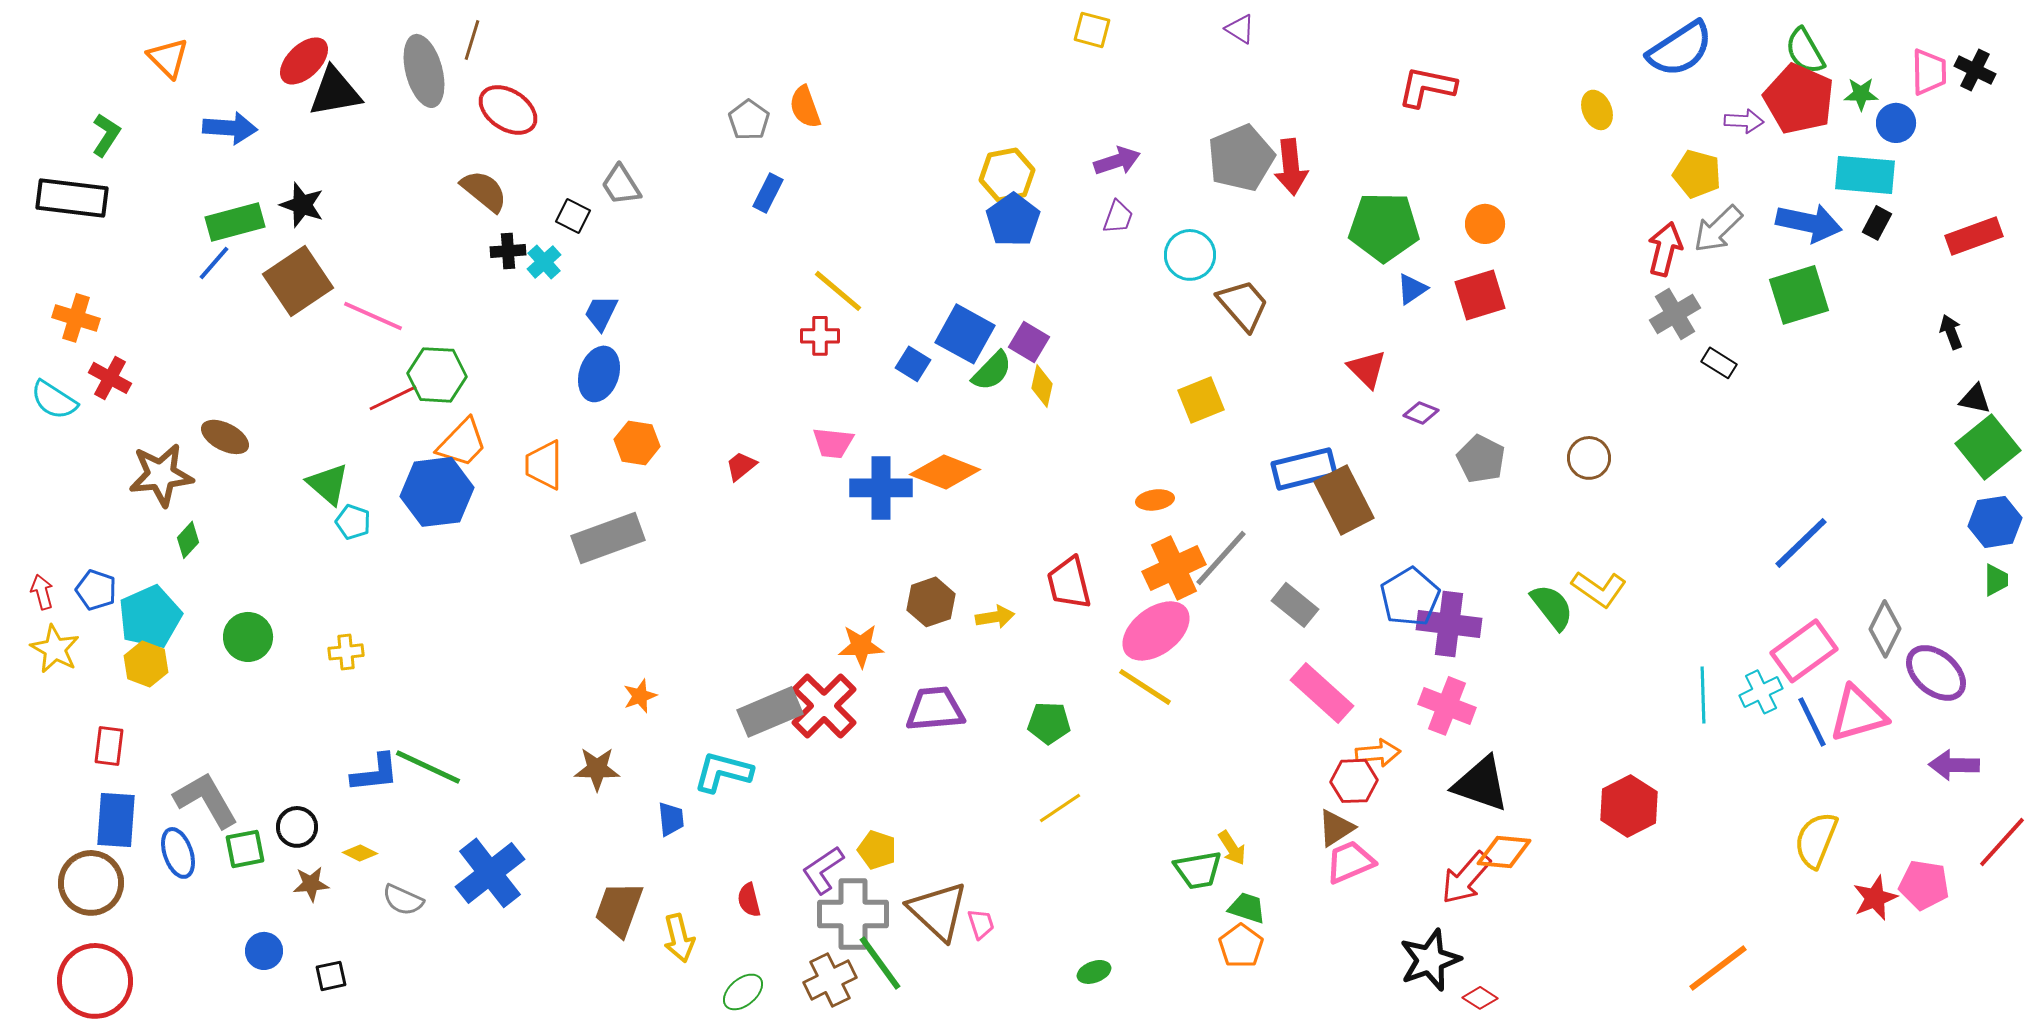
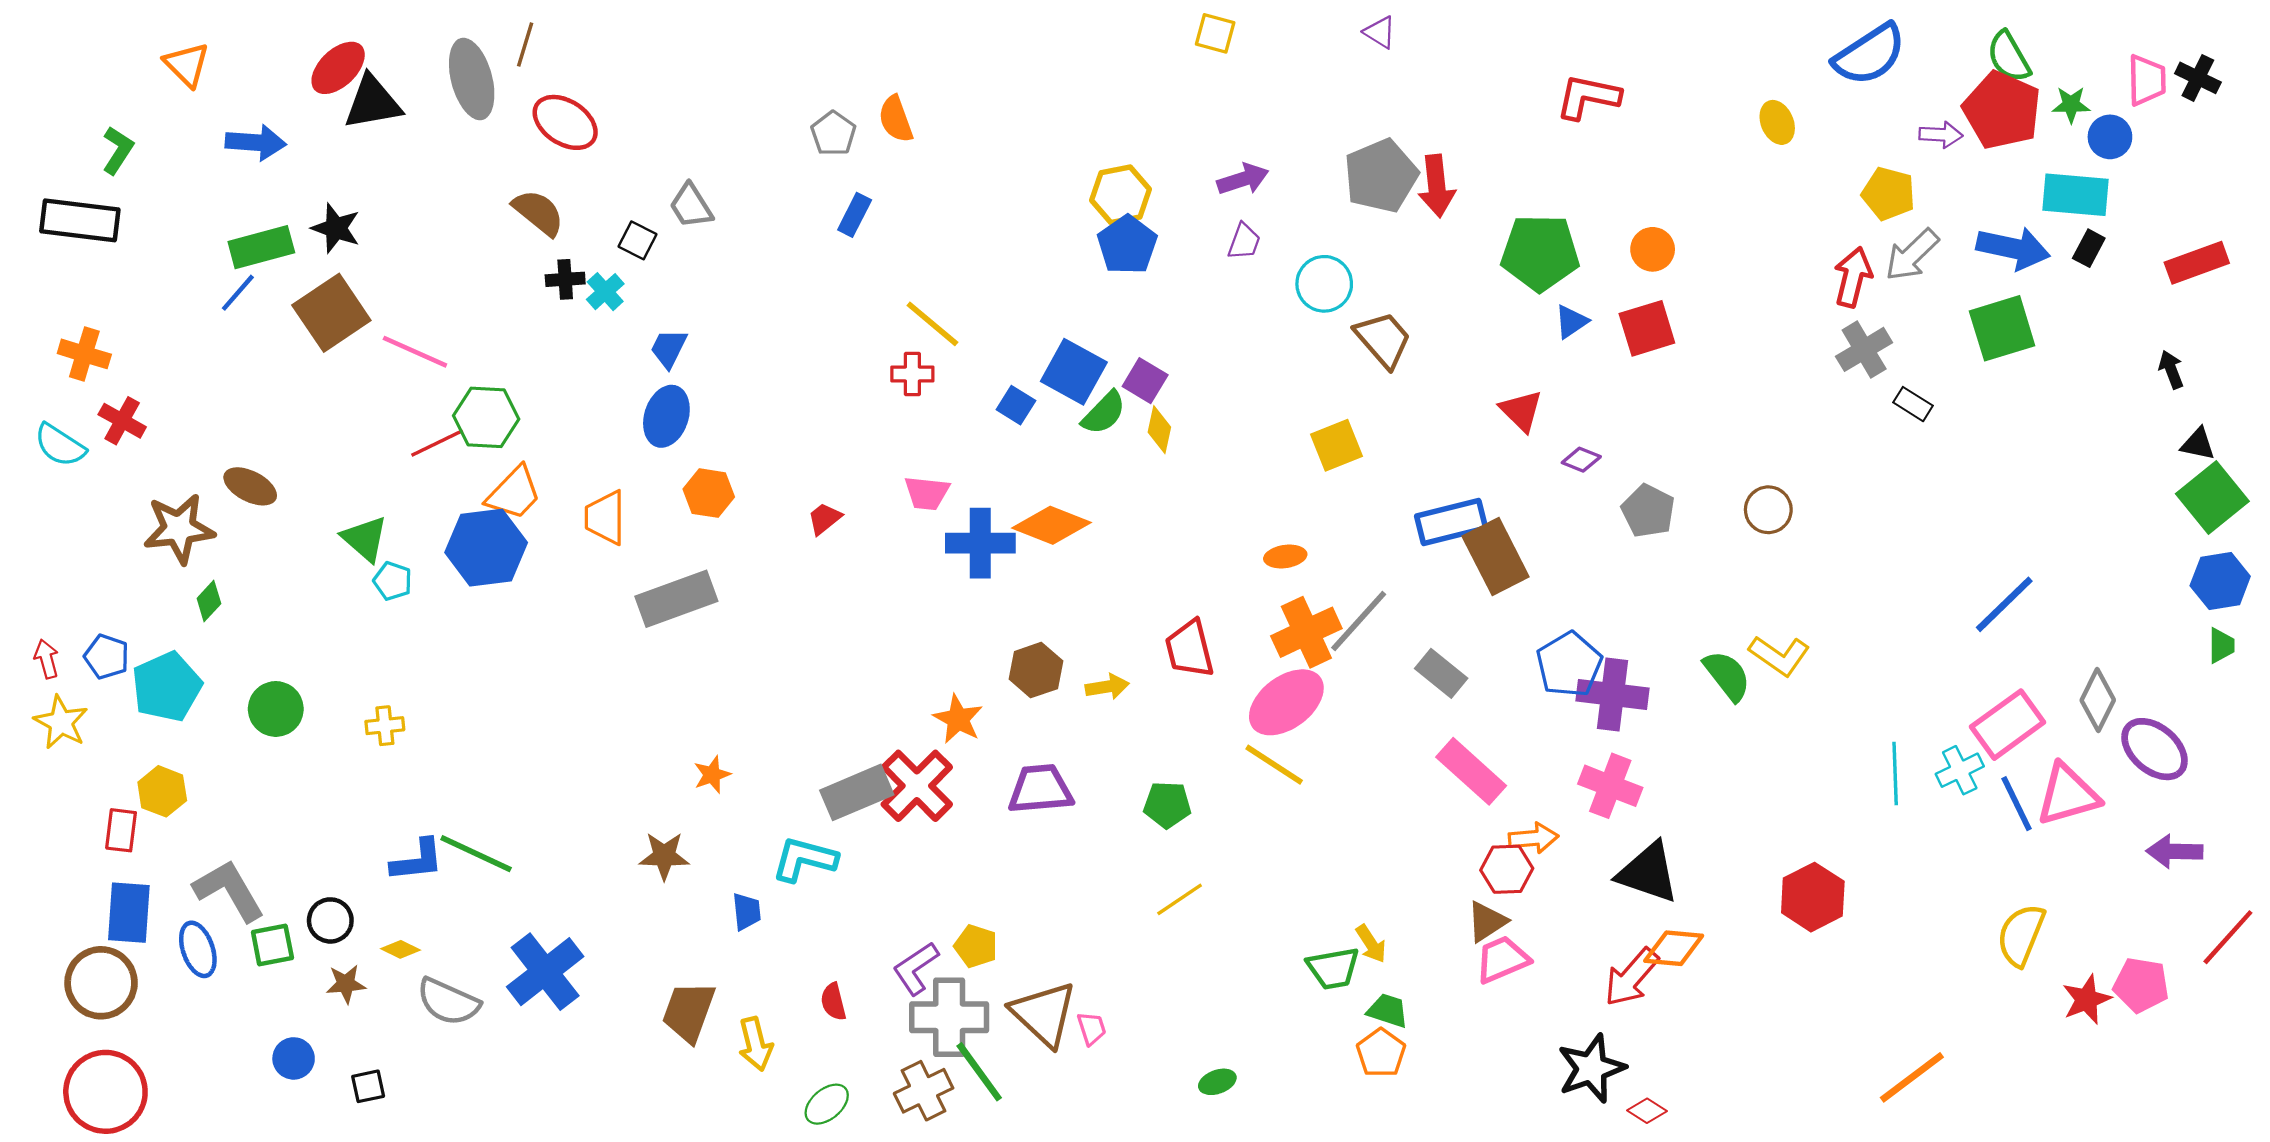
orange star: (861, 646) -> (958, 719), turned 30
yellow hexagon: (146, 664) -> (162, 791), moved
gray semicircle: (403, 900) -> (448, 1002), size x1.4

